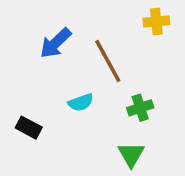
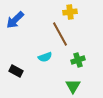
yellow cross: (156, 21) -> (70, 12), moved
blue arrow: (56, 43) -> (15, 20), moved

